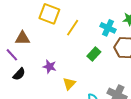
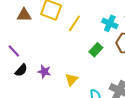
brown triangle: (22, 38) -> (24, 15), moved
purple star: (50, 67) -> (44, 72), moved

